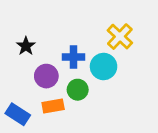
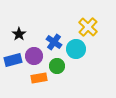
blue cross: (74, 57) -> (54, 42), turned 35
blue rectangle: (18, 114) -> (13, 60), moved, turned -48

